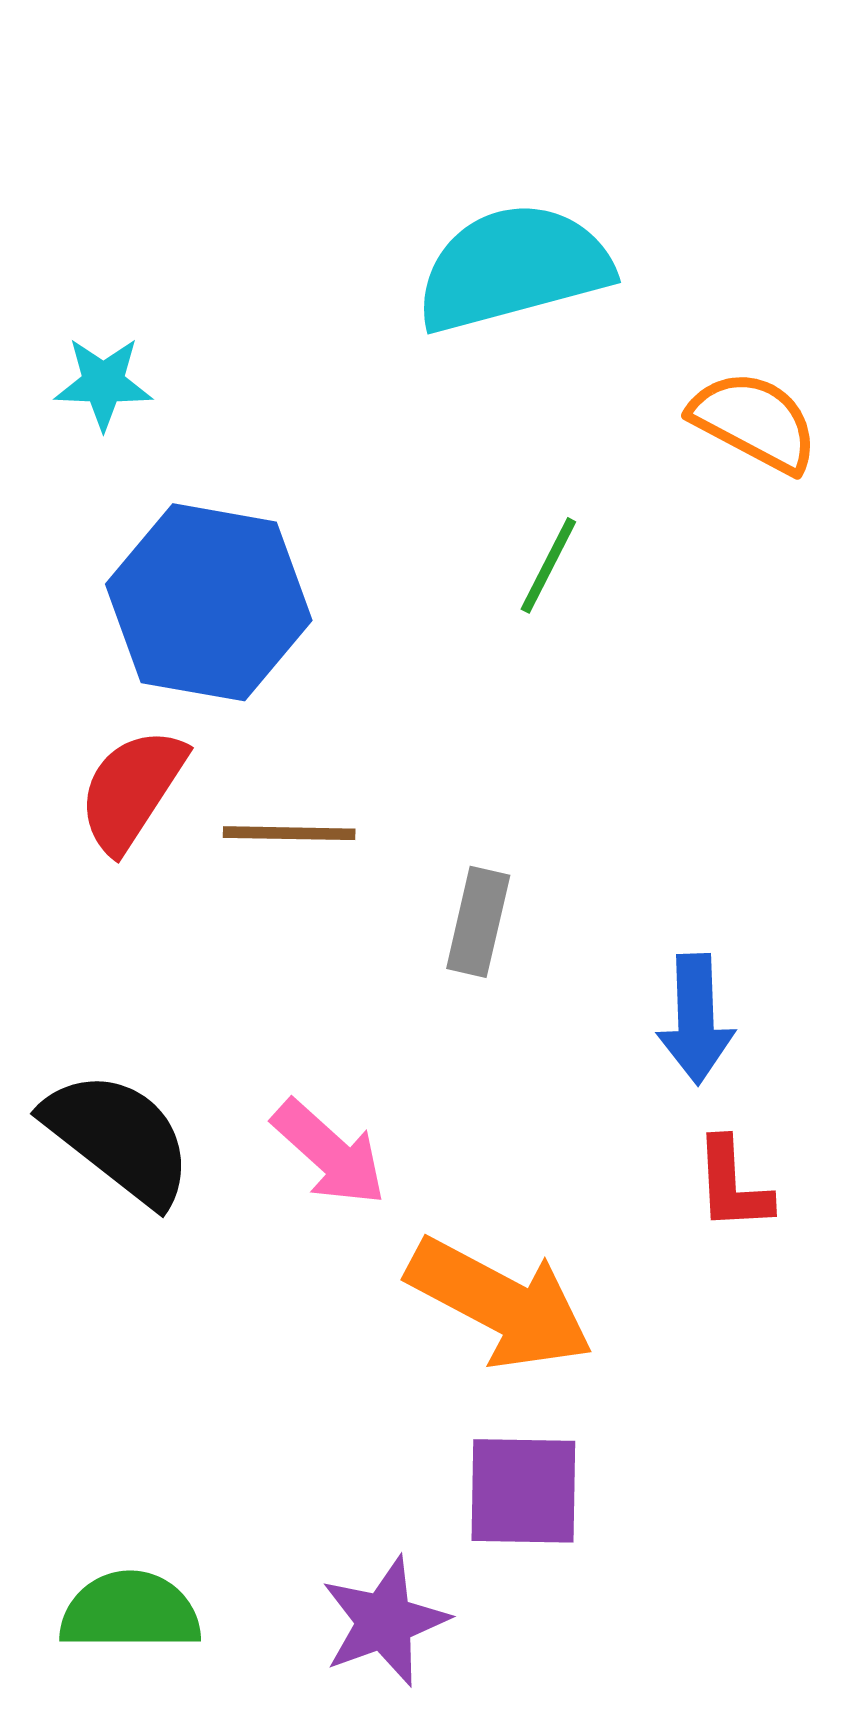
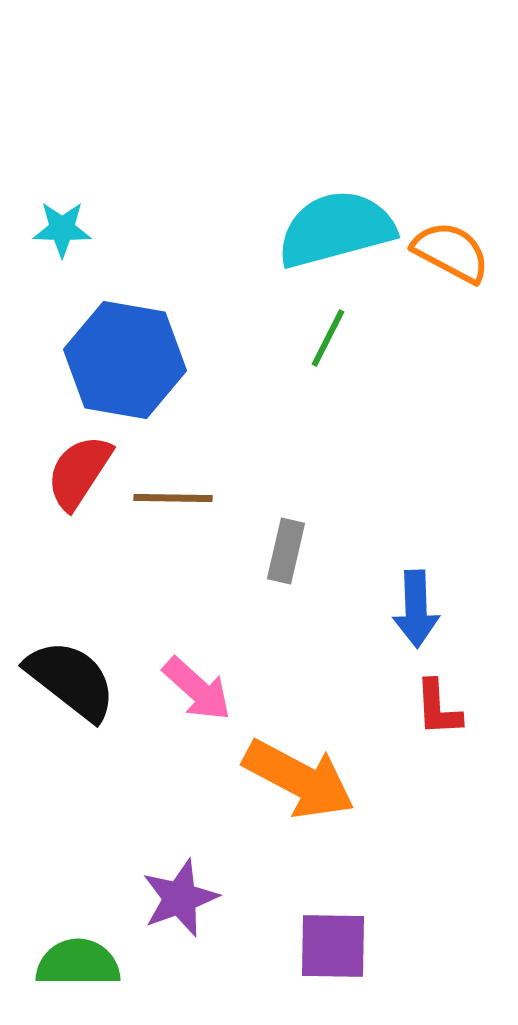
cyan semicircle: (513, 268) -> (336, 229), moved
purple square: (523, 1491) -> (333, 946), moved
purple star: (384, 1621) -> (180, 898), moved

